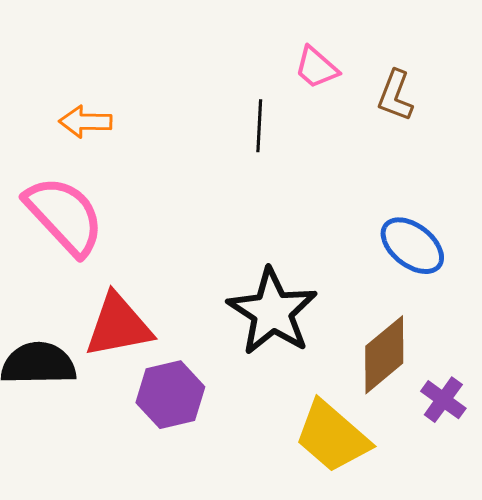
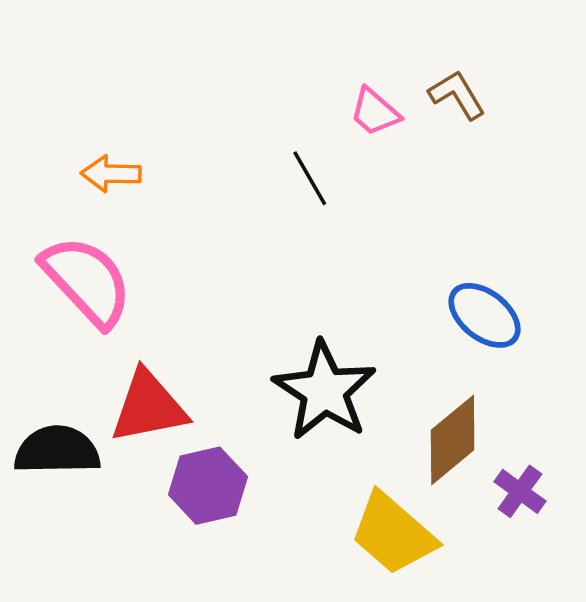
brown L-shape: (395, 96) -> (457, 95), moved, turned 128
black line: (259, 126) -> (310, 178), turned -33

